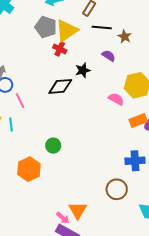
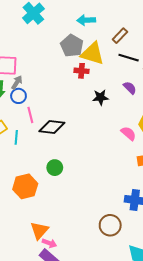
yellow triangle: (67, 31) -> (92, 53), turned 40
red cross: (60, 49) -> (82, 71), turned -32
black diamond: (60, 86) -> (52, 127), moved
orange triangle: (78, 210) -> (39, 230), moved
pink arrow: (63, 218) -> (49, 243), turned -32

